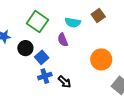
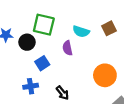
green square: (37, 22) -> (44, 25), turned -30
black circle: (25, 48) -> (27, 42), moved
blue cross: (45, 76) -> (31, 86), moved

